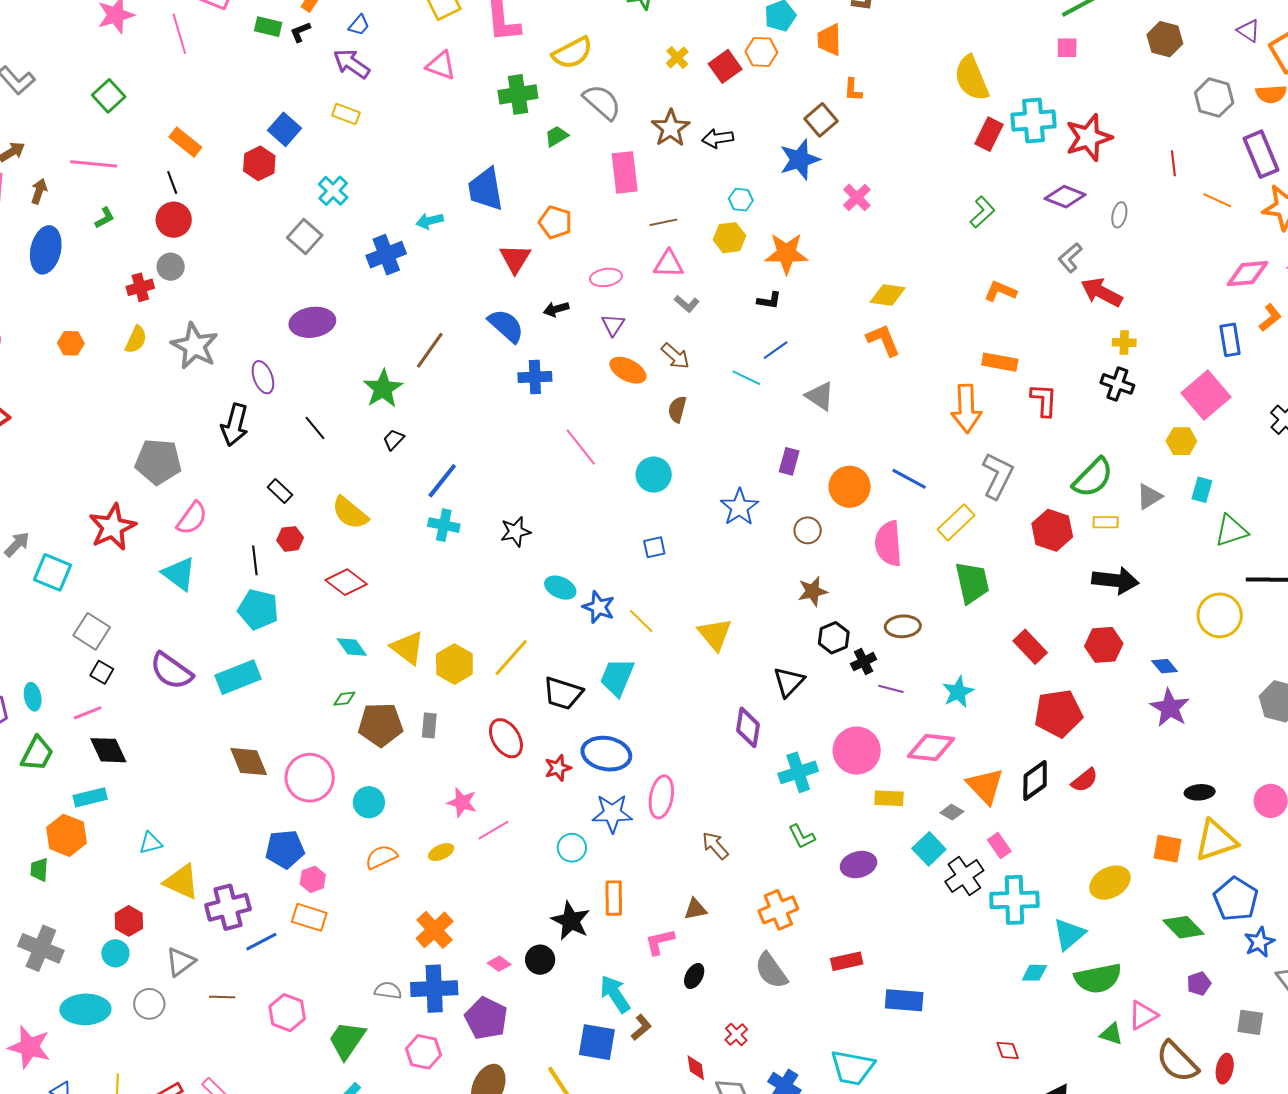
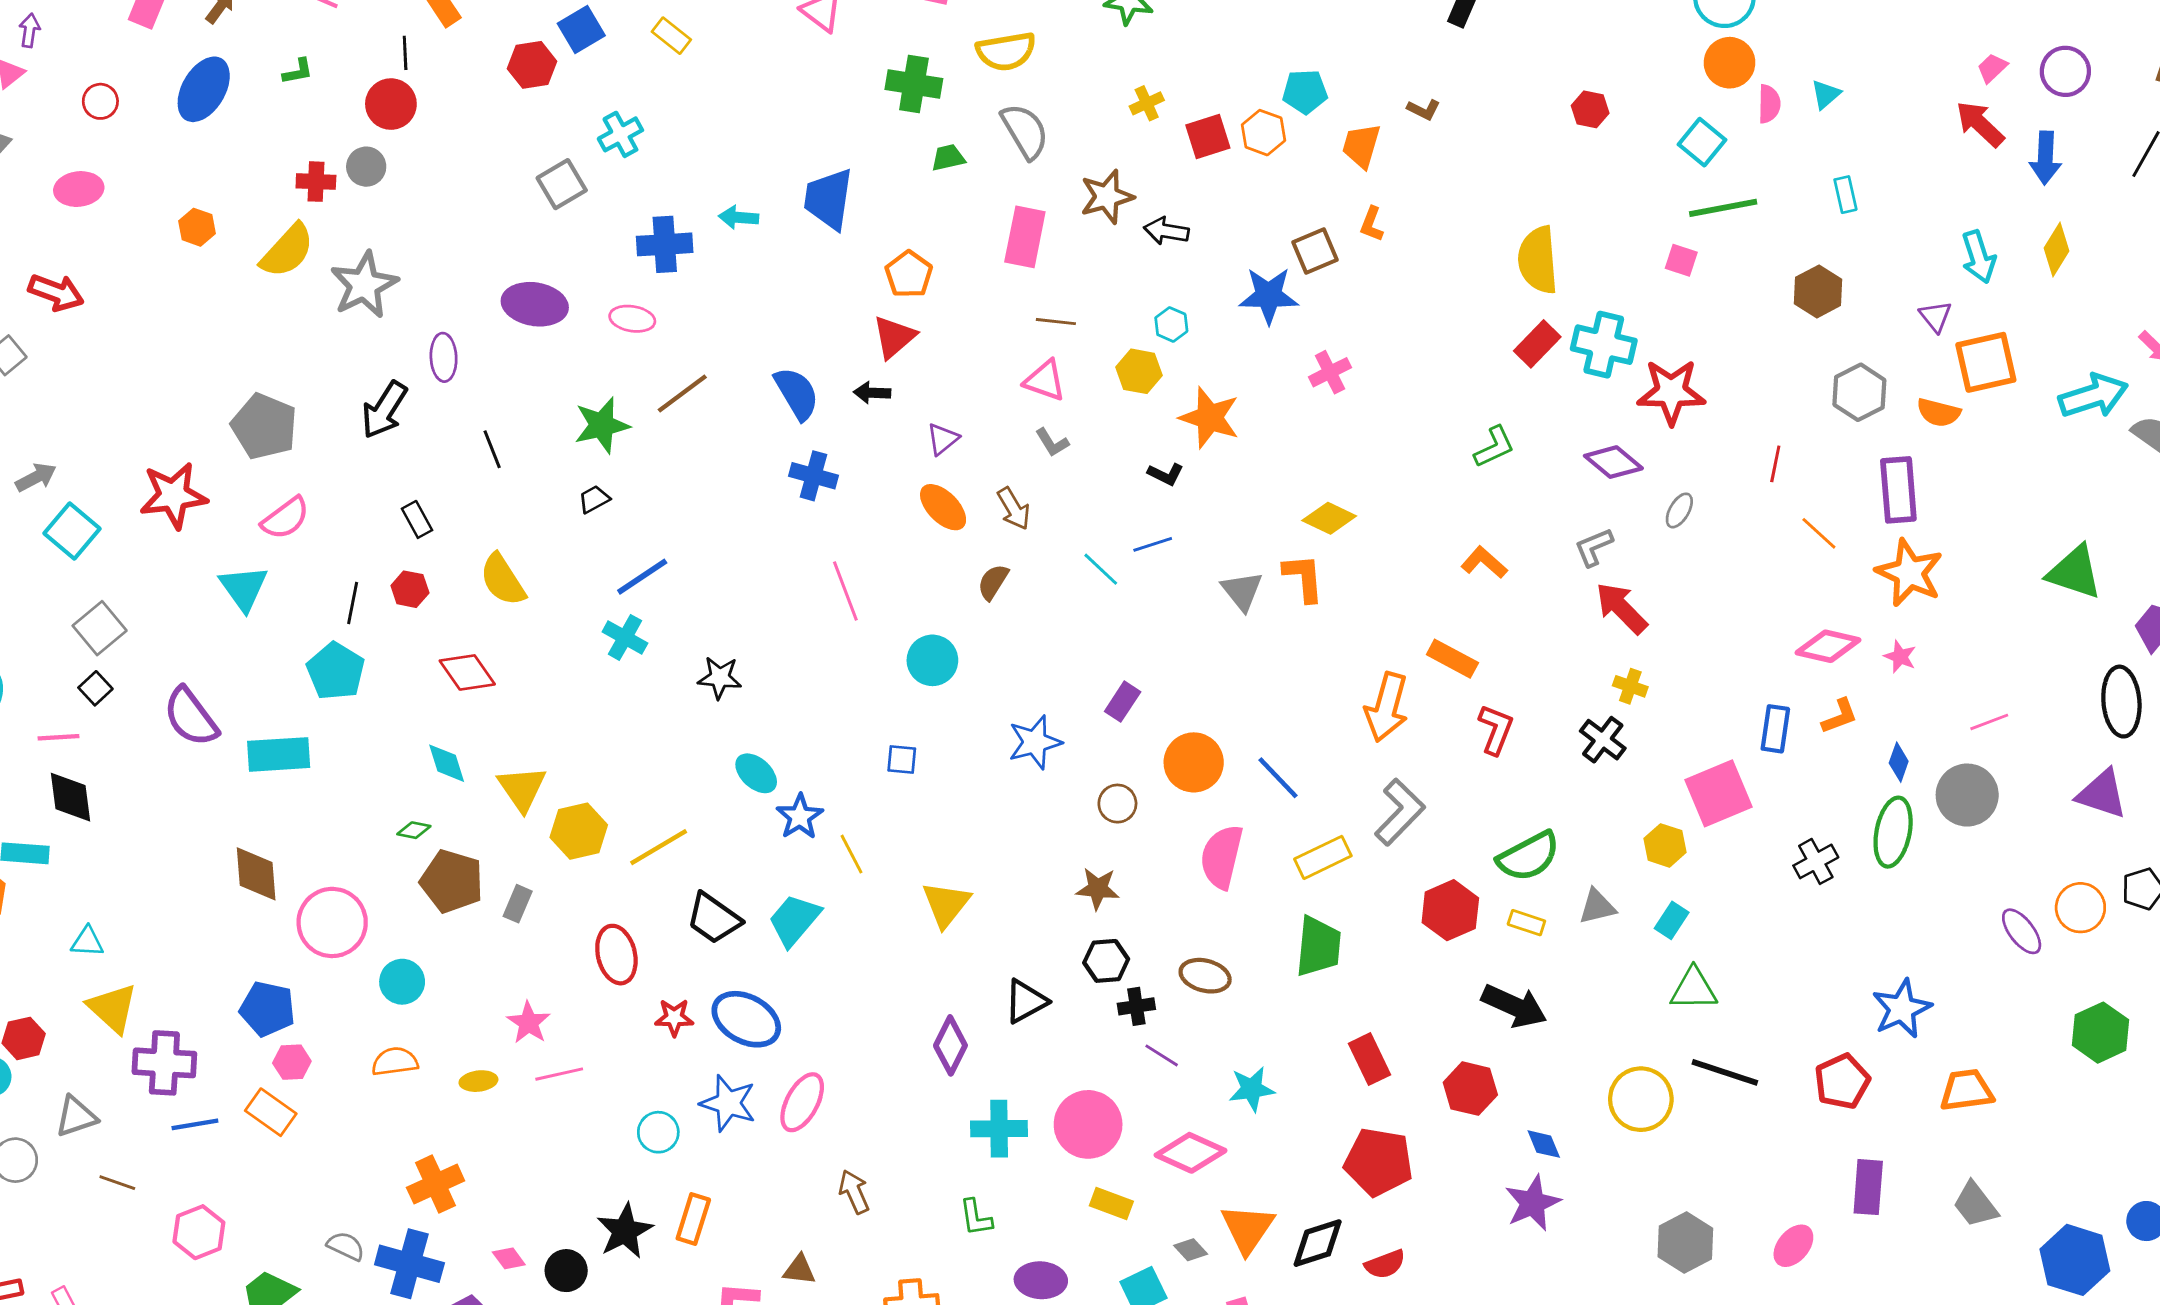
red triangle: (515, 259) -> (894, 337), moved
pink ellipse: (606, 277) -> (632, 319), moved
yellow semicircle: (136, 340) -> (287, 251), size x1.5
gray triangle: (820, 396) -> (1242, 591), moved

